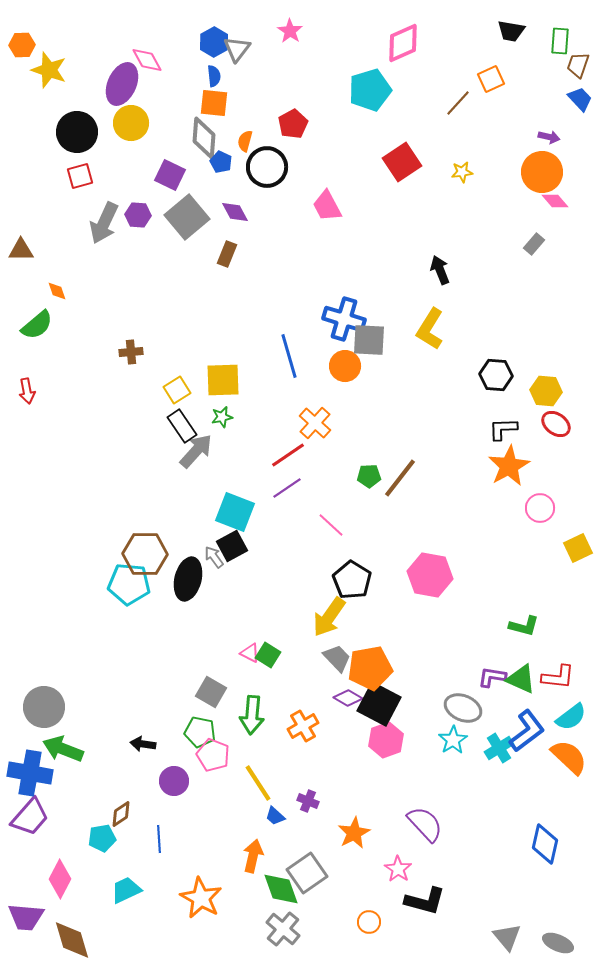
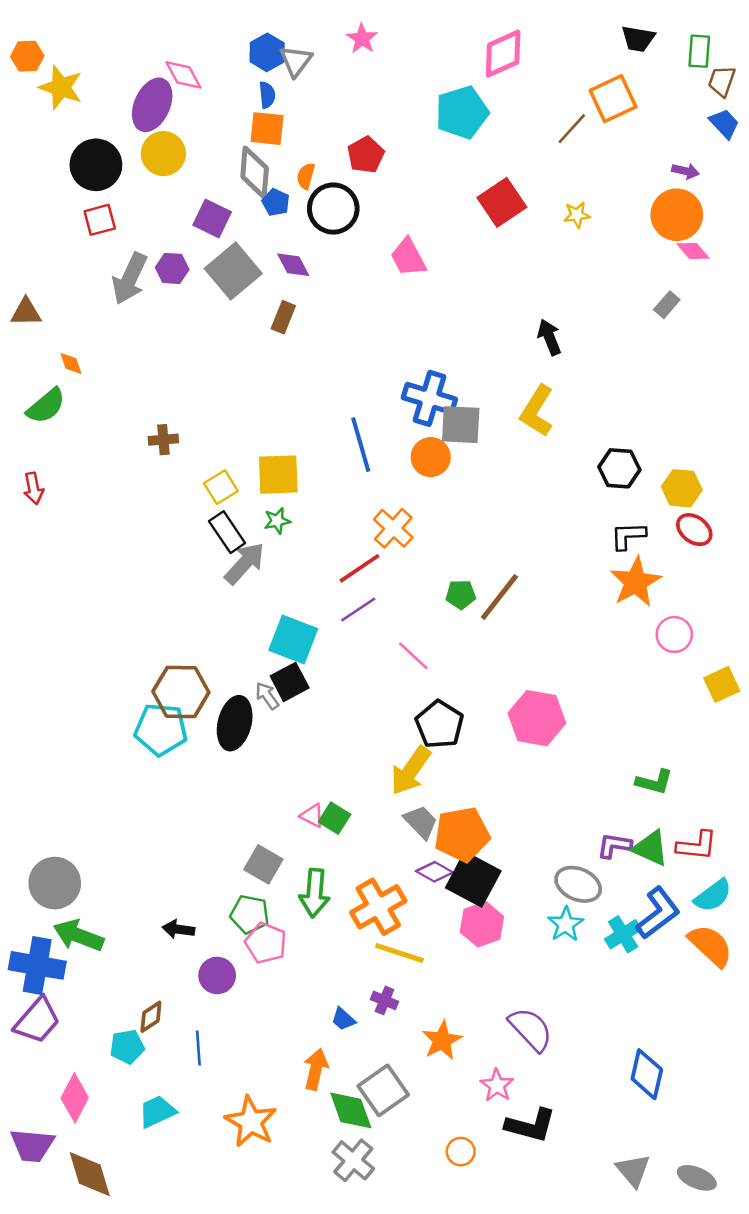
orange square: (491, 79) -> (613, 99), size x1.4
orange cross: (303, 726) -> (378, 907), size x1.4
yellow line: (258, 783) -> (399, 953), moved, turned -39
blue diamond: (545, 844) -> (647, 1074), moved

